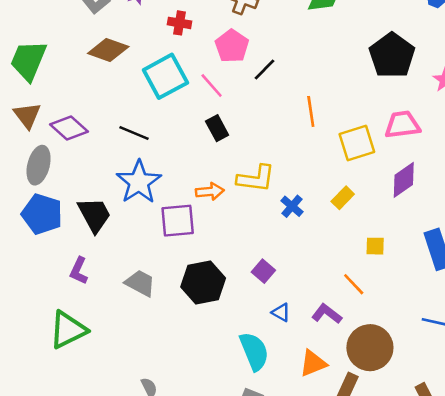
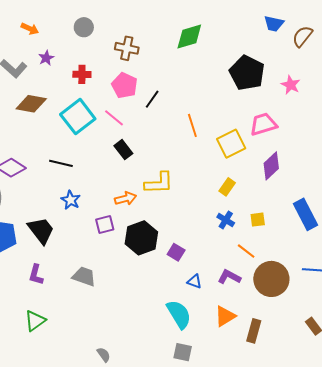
blue star: (139, 182) -> (71, 200), size x0.6
blue cross: (292, 206) -> (226, 220), moved
purple square: (178, 221) -> (105, 224), size x0.7
black hexagon: (203, 282) -> (141, 238), moved
green triangle: (68, 330) -> (35, 321), size x0.7
brown circle: (370, 348) -> (271, 279), moved

